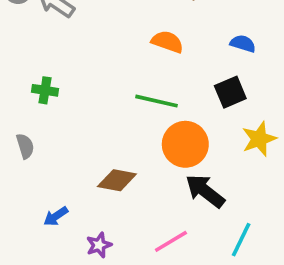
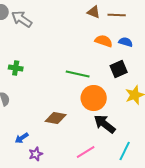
orange semicircle: (167, 42) -> (104, 41), moved
purple star: (99, 245) -> (36, 154), moved

